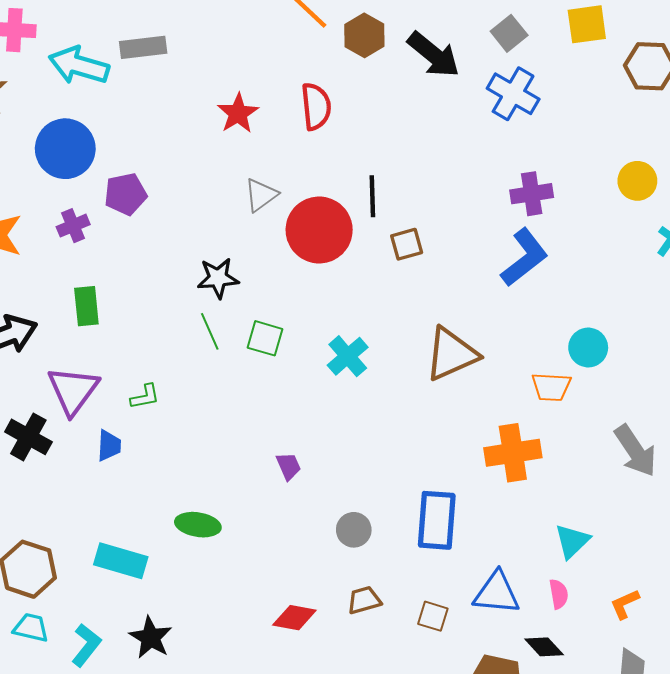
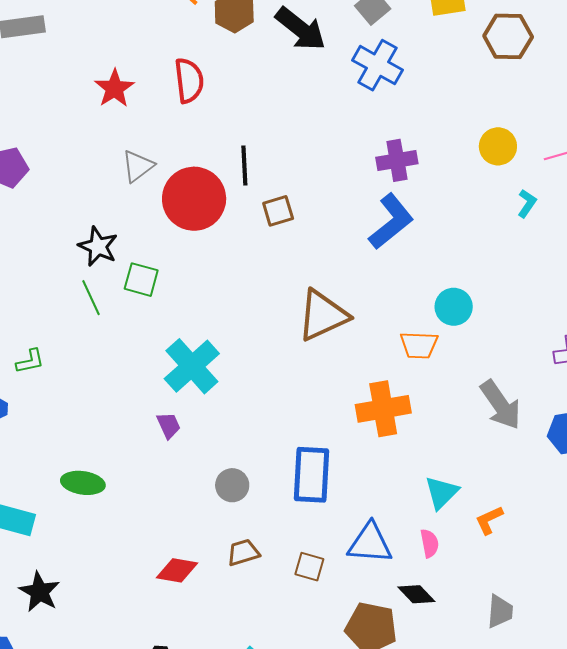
black star: (218, 278) -> (98, 246), turned 30
green square: (265, 338) -> (141, 280), moved
cyan cross: (348, 356) -> (192, 366), moved, size x1.4
orange L-shape: (625, 604) -> (489, 520), moved

